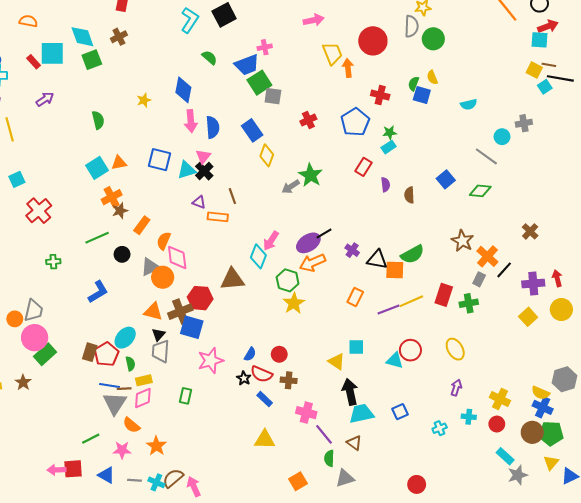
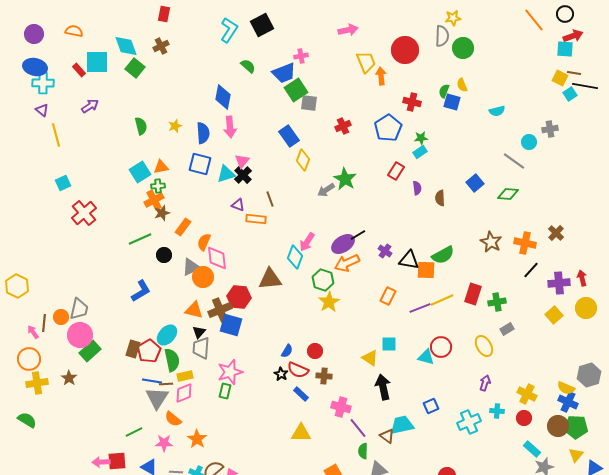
green square: (92, 60) -> (135, 68), turned -30
yellow star: (144, 100) -> (175, 126), moved
blue semicircle: (213, 127) -> (203, 133), moved
orange cross: (487, 256) -> (525, 243), moved, turned -30
green cross: (53, 262) -> (158, 186), moved
gray rectangle: (479, 279) -> (507, 329), moved, turned 32
pink star: (211, 361) -> (230, 372), moved
green semicircle: (130, 364) -> (172, 360), size x1.6
cyan trapezoid: (361, 414) -> (402, 425), moved
cyan cross: (440, 428) -> (469, 422), size x1.6

